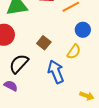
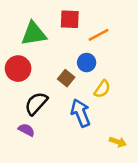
blue circle: (83, 30) -> (87, 63), moved

